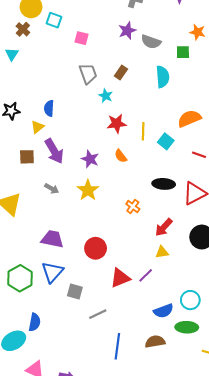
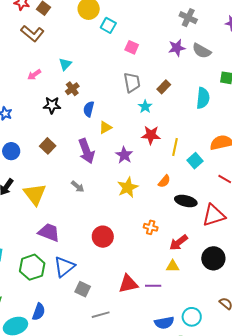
brown cross: (23, 29) -> (72, 89), moved
gray semicircle: (151, 42) -> (202, 51), moved
cyan triangle: (12, 54) -> (65, 64), moved
yellow triangle: (37, 127) -> (105, 127), moved
orange semicircle: (121, 156) -> (164, 181), moved, turned -112
brown square: (27, 157) -> (48, 146), moved, turned 35
purple star: (90, 159) -> (124, 155), moved
yellow star: (88, 190) -> (128, 187), moved
orange cross: (133, 207) -> (151, 227), moved, turned -32
purple trapezoid: (52, 239) -> (49, 232), moved
red circle: (96, 248) -> (103, 237), moved
purple line: (146, 275) -> (153, 286), turned 35

